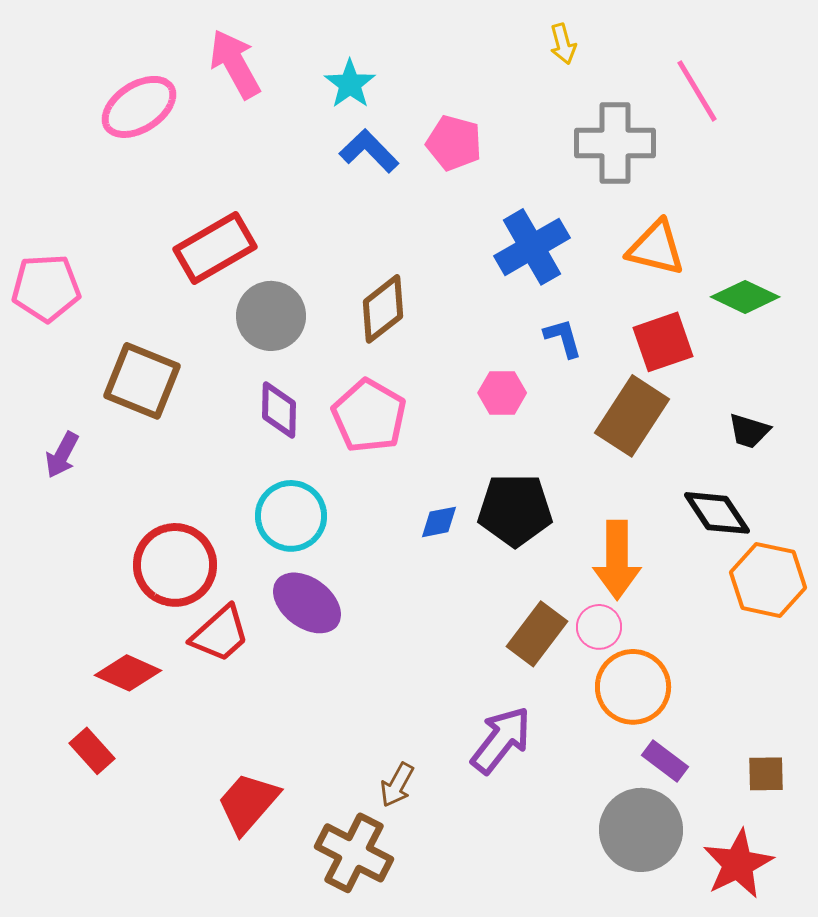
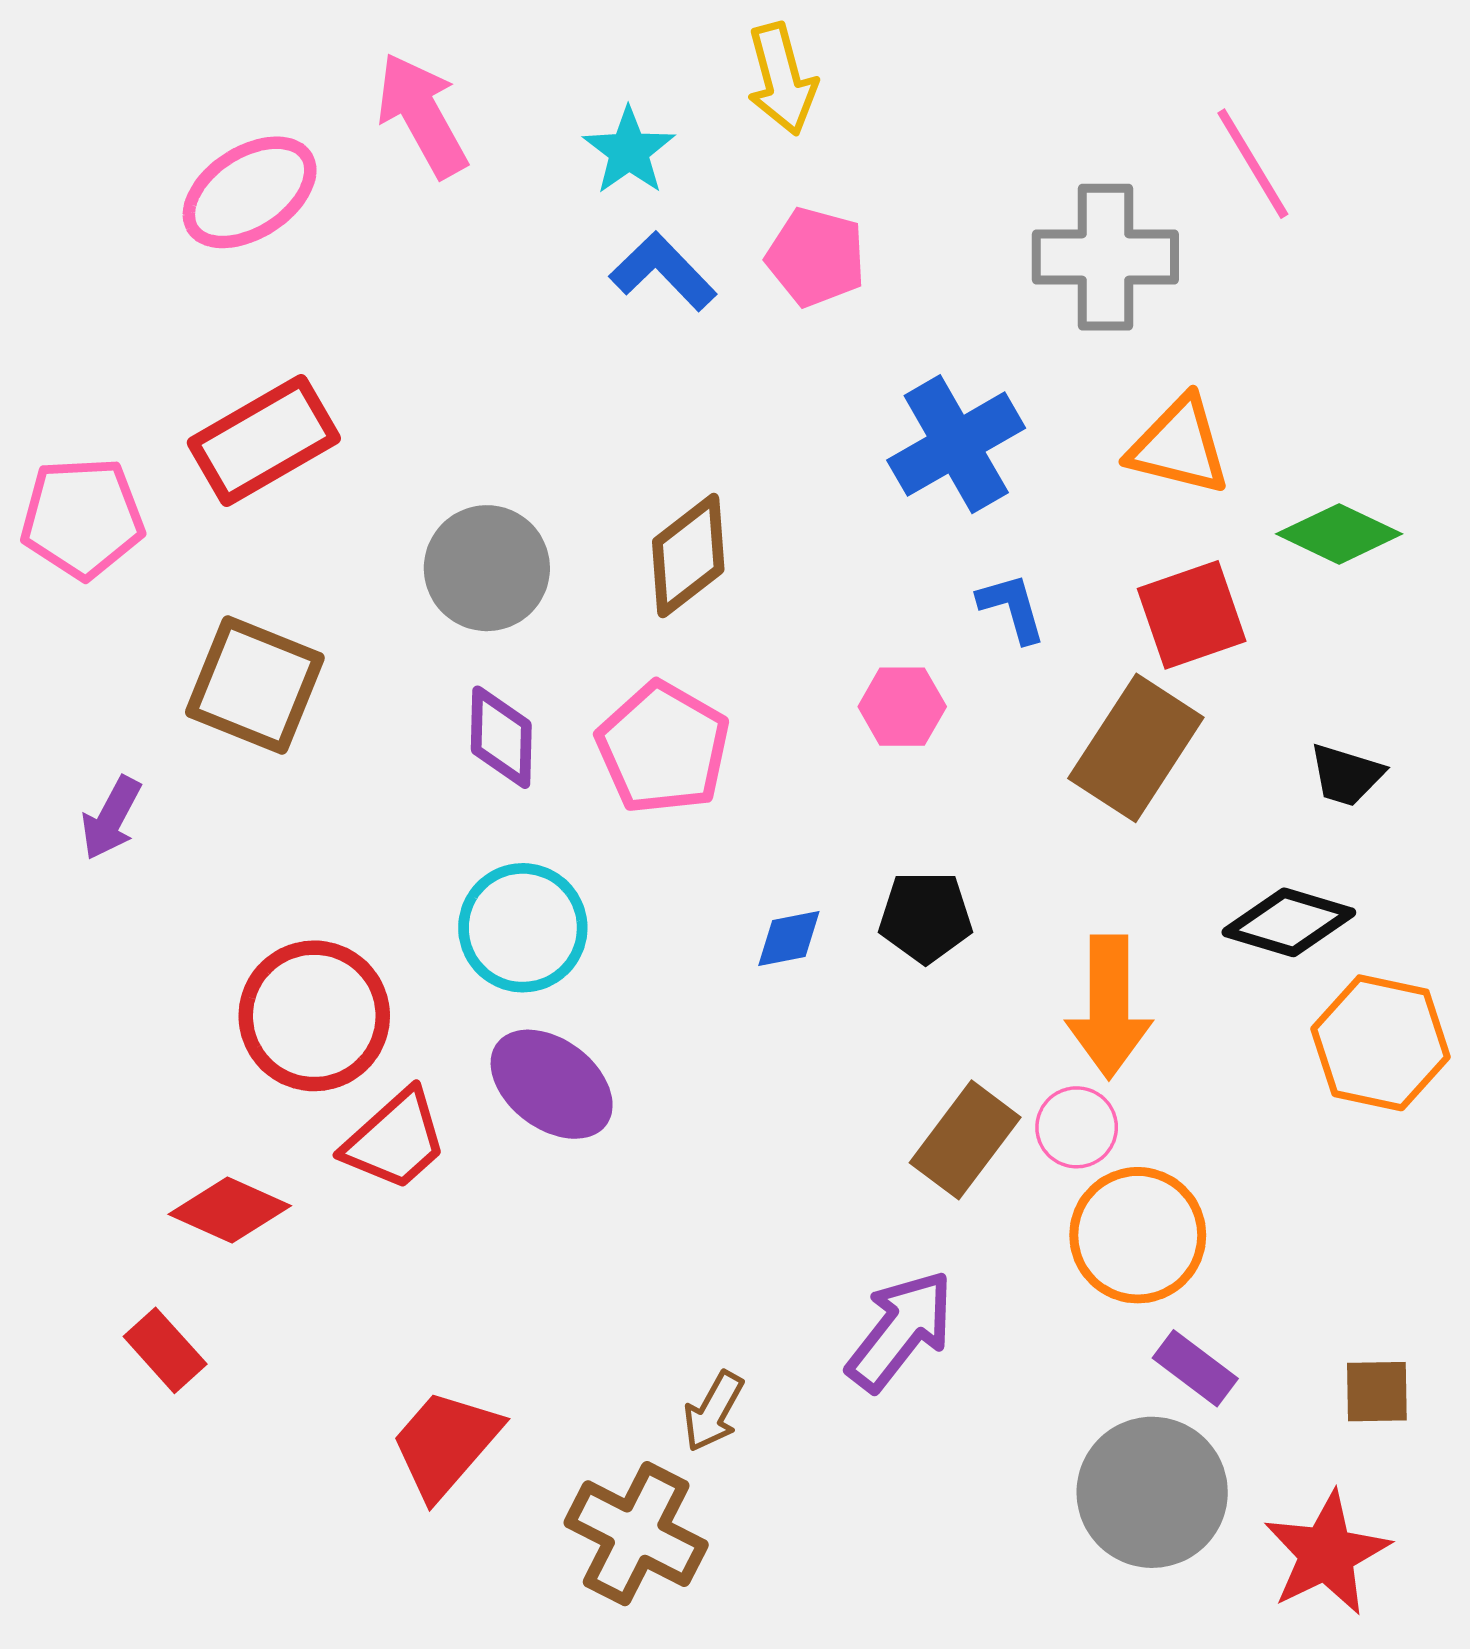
yellow arrow: (563, 44) -> (782, 79), moved, size x1.5
red rectangle: (215, 248) -> (264, 441), moved
black pentagon: (515, 510) -> (926, 917), size x0.7
black diamond: (717, 513) -> (1289, 922), turned -40

